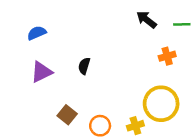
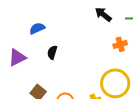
blue semicircle: (37, 33) -> (37, 28), moved

